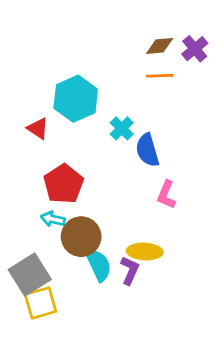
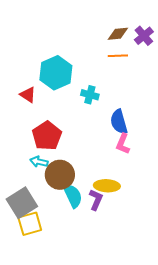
cyan cross: (122, 128) -> (90, 95), turned -30
blue semicircle: (147, 150) -> (119, 122), moved

